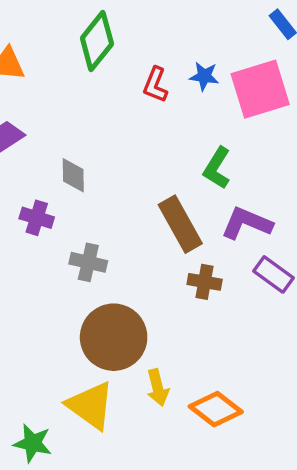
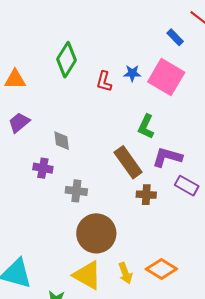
pink square: (260, 89) -> (166, 77), turned -36
yellow arrow: (158, 387) -> (125, 273), moved

